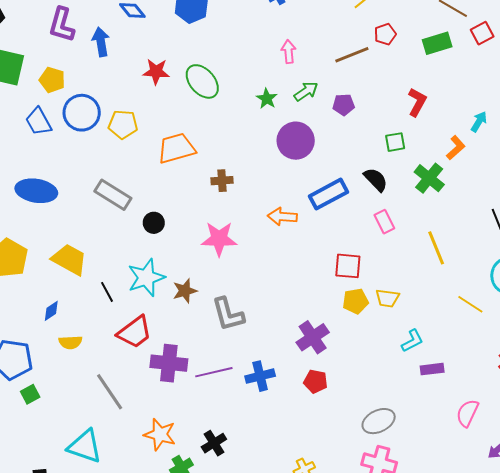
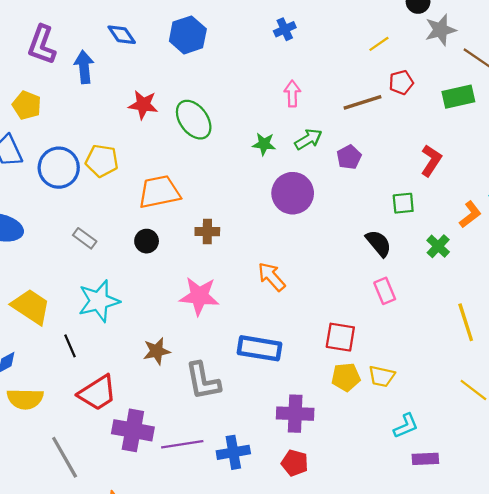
green star: (267, 99) -> (264, 144), turned -30
purple pentagon: (344, 105) -> (349, 157), turned -30
blue circle: (82, 113) -> (59, 168), moved
green cross: (429, 178) -> (438, 246), size x0.7
blue rectangle: (328, 194) -> (259, 348), moved, turned 33
gray rectangle: (113, 195) -> (85, 238), size x0.6
orange arrow: (282, 217) -> (272, 277), turned 40
black circle: (154, 223) -> (147, 241), moved
yellow line: (436, 248) -> (466, 322), moved
cyan star: (146, 278) -> (99, 301), moved
purple cross: (313, 337) -> (295, 414), turned 32
yellow semicircle: (70, 342) -> (25, 399), size x1.4

